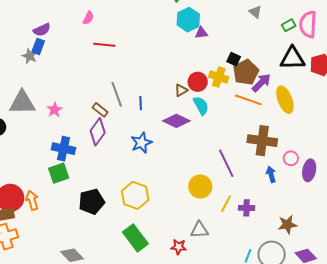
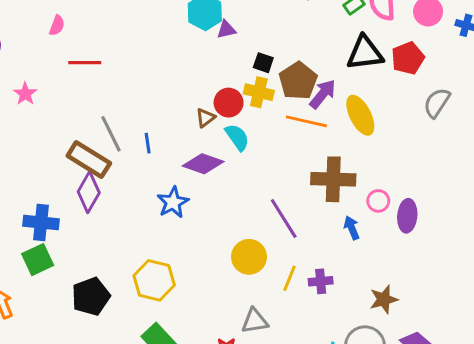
black square: (234, 59) -> (263, 63), moved
pink star: (55, 110) -> (25, 94), moved
brown rectangle: (100, 110) -> (89, 159), size x1.8
blue star: (141, 143) -> (173, 202), moved

